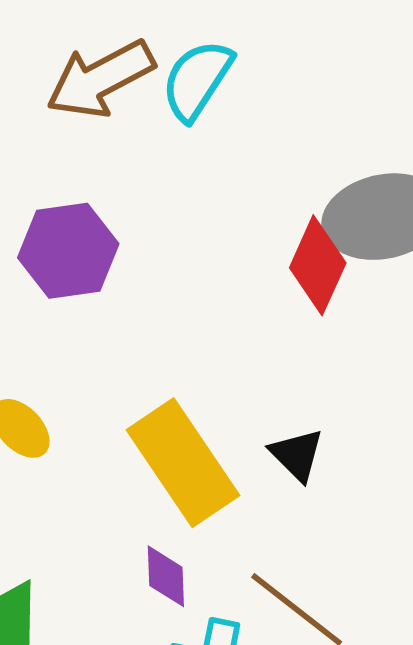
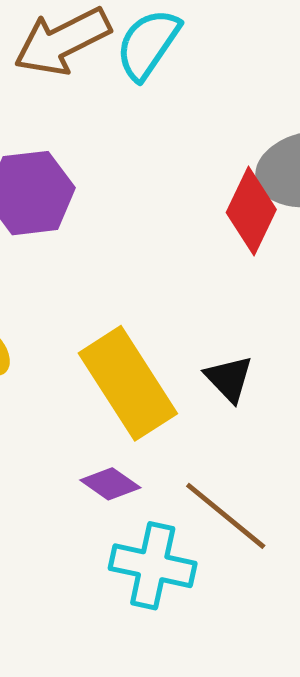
purple diamond: (166, 576) -> (110, 484), turned -54

